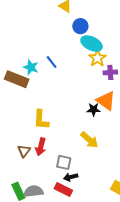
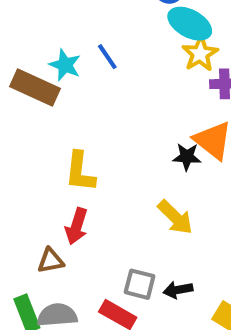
brown triangle: (24, 151) -> (51, 261), moved, turned 40
gray square: (64, 162) -> (140, 284), moved
black arrow: (71, 177) -> (178, 290), moved

